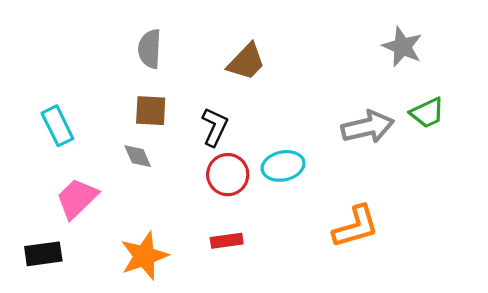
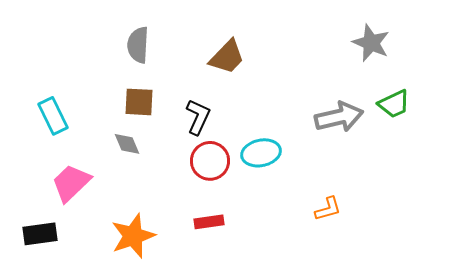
orange L-shape: (356, 227) -> (328, 209), size x0.6

